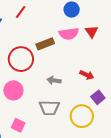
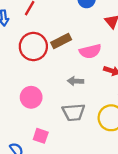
pink semicircle: (69, 34) -> (90, 51), moved
red circle: (21, 59) -> (33, 47), moved

